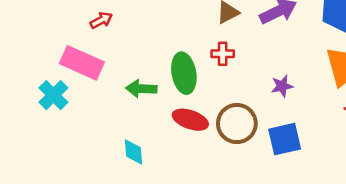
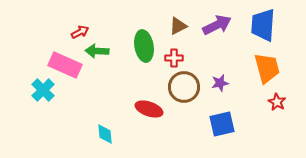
green ellipse: (184, 73) -> (144, 46), moved
green arrow: (141, 89) -> (97, 51), moved
brown circle: (237, 124) -> (184, 87), moved

